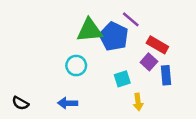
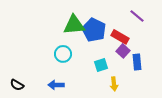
purple line: (131, 19) -> (137, 16), moved
red rectangle: (157, 45) -> (120, 37), moved

